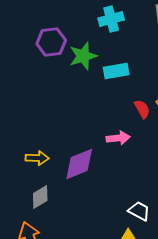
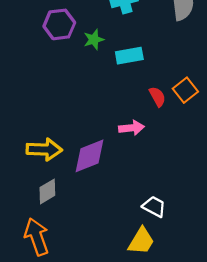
green star: (83, 56) -> (94, 40), size x0.7
yellow arrow: (37, 158) -> (44, 149), size x1.4

